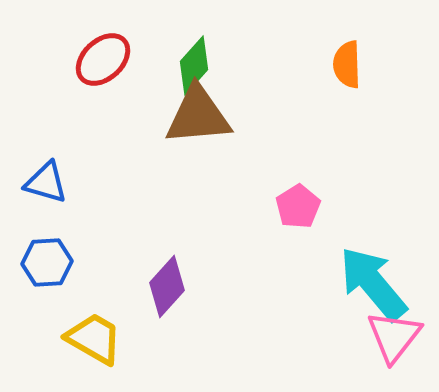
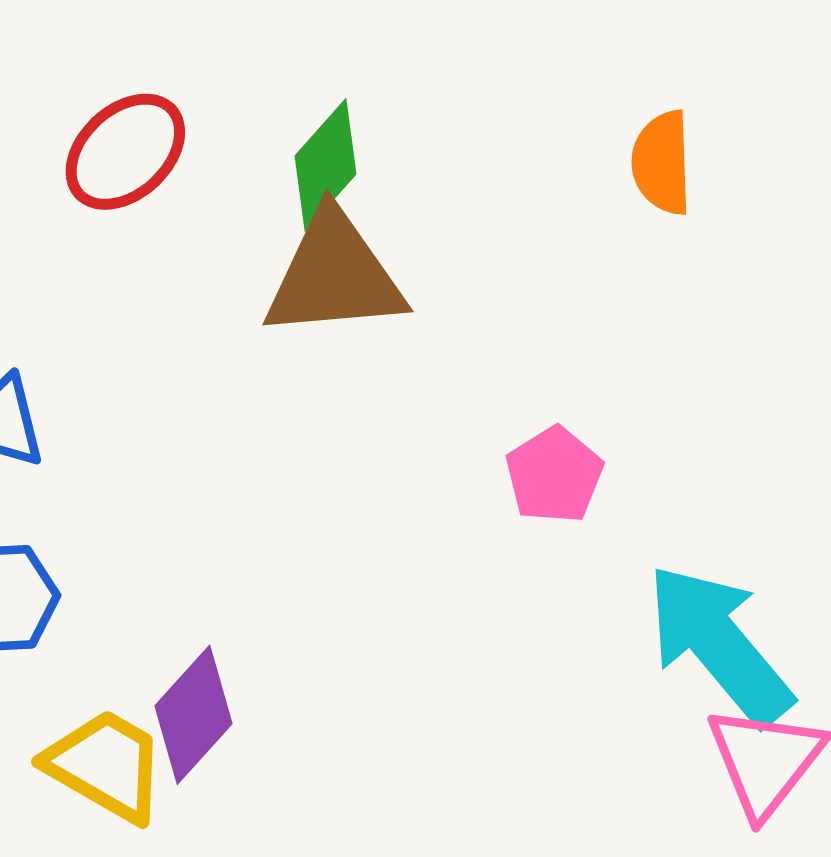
purple diamond: (167, 286) -> (194, 715), moved

